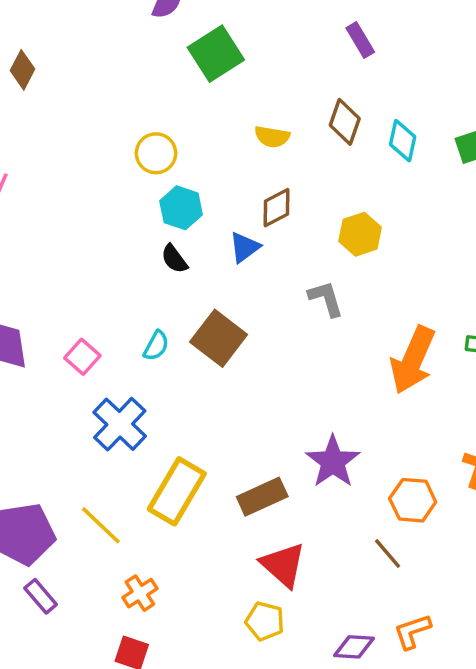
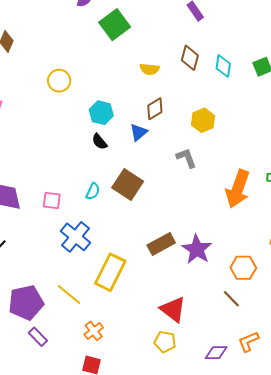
yellow circle: (156, 153) -> (59, 81), moved
pink square: (82, 357) -> (52, 200), turned -30
brown rectangle: (262, 497) -> (161, 244), moved

